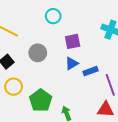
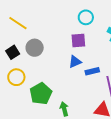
cyan circle: (53, 16) -> (86, 17), moved
gray circle: (38, 53) -> (35, 48), moved

